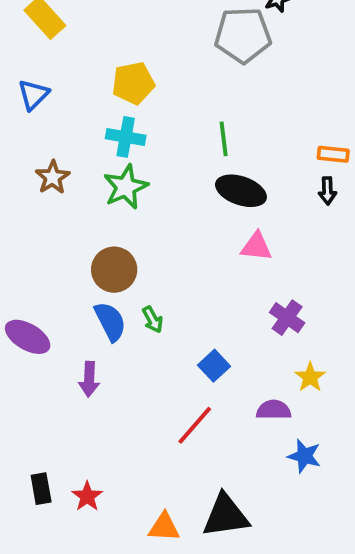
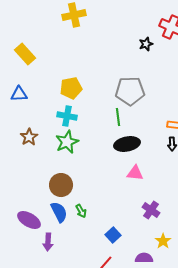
gray pentagon: (243, 35) -> (130, 91), moved
blue triangle: (33, 95) -> (19, 94), turned 42
black ellipse: (241, 191) -> (127, 144), turned -30
purple ellipse: (28, 337) -> (29, 220), moved

